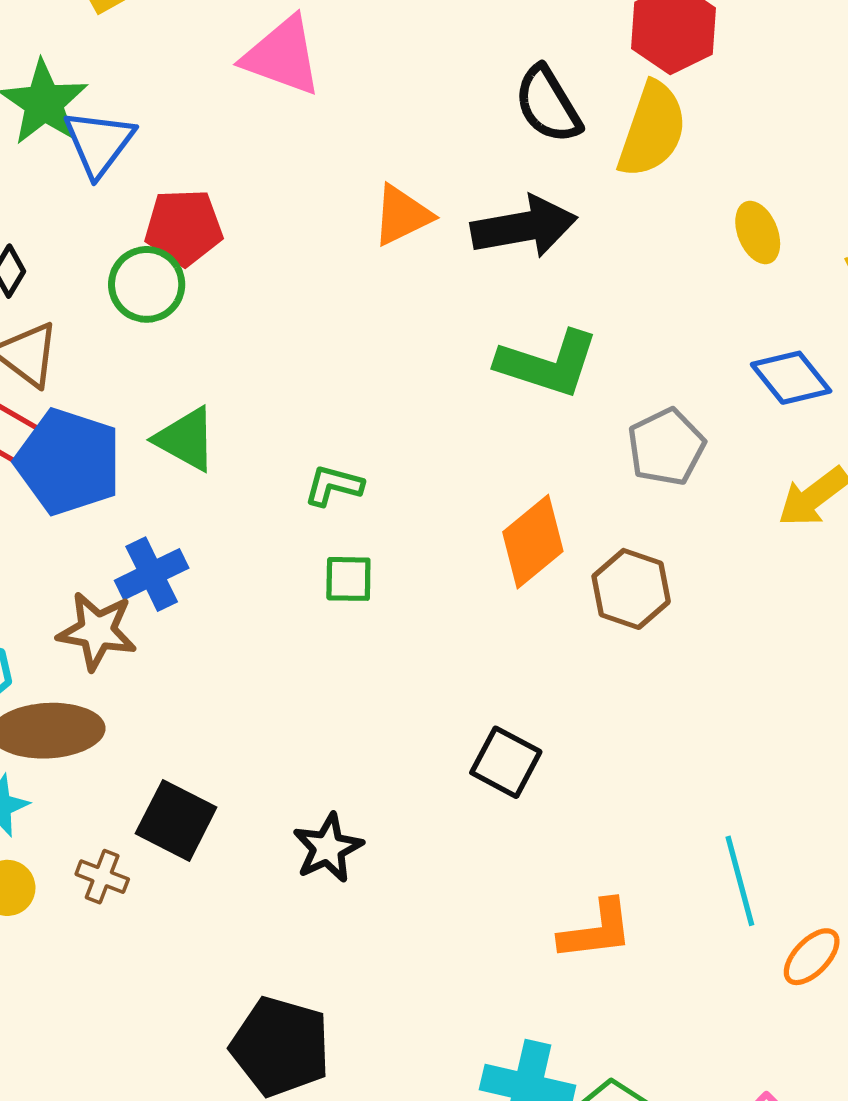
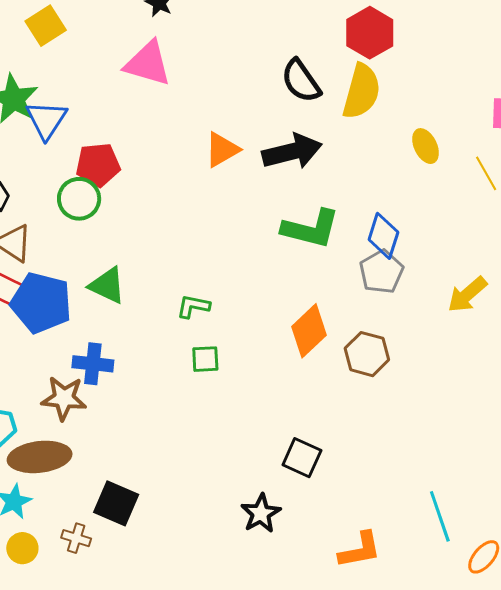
blue diamond: (791, 378) -> (383, 236), moved, turned 60
blue cross: (152, 574) -> (93, 364), turned 36
black star: (328, 848) -> (261, 513), moved

